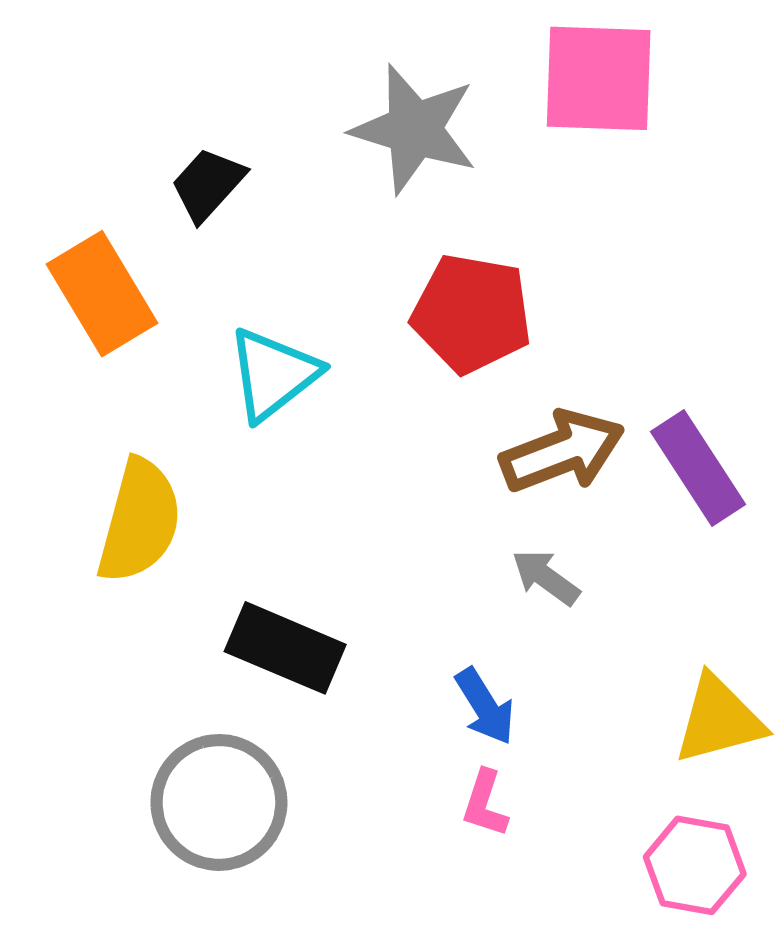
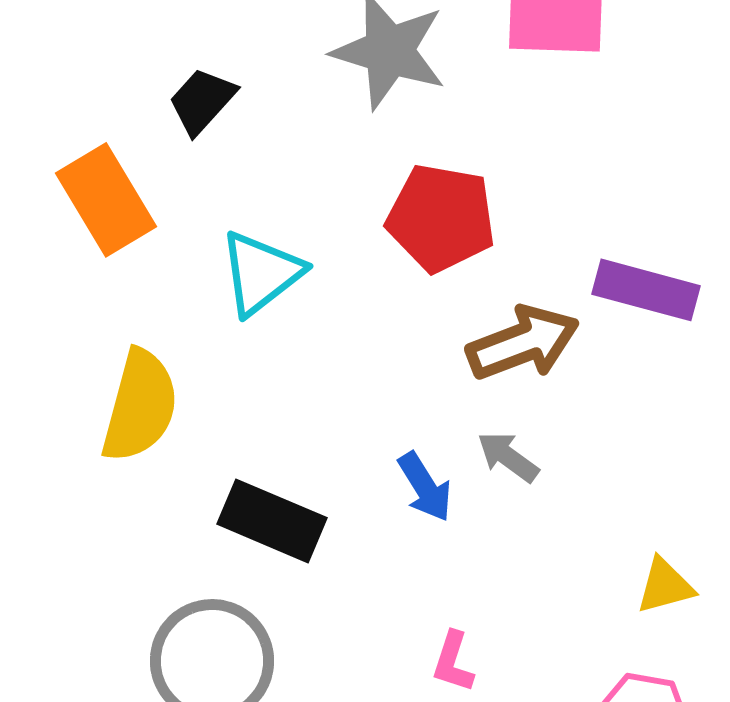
purple rectangle: (698, 468) -> (646, 290), moved, turned -42
blue arrow: (485, 706) -> (425, 487), moved
yellow triangle: (719, 720) -> (665, 586), size x0.7

